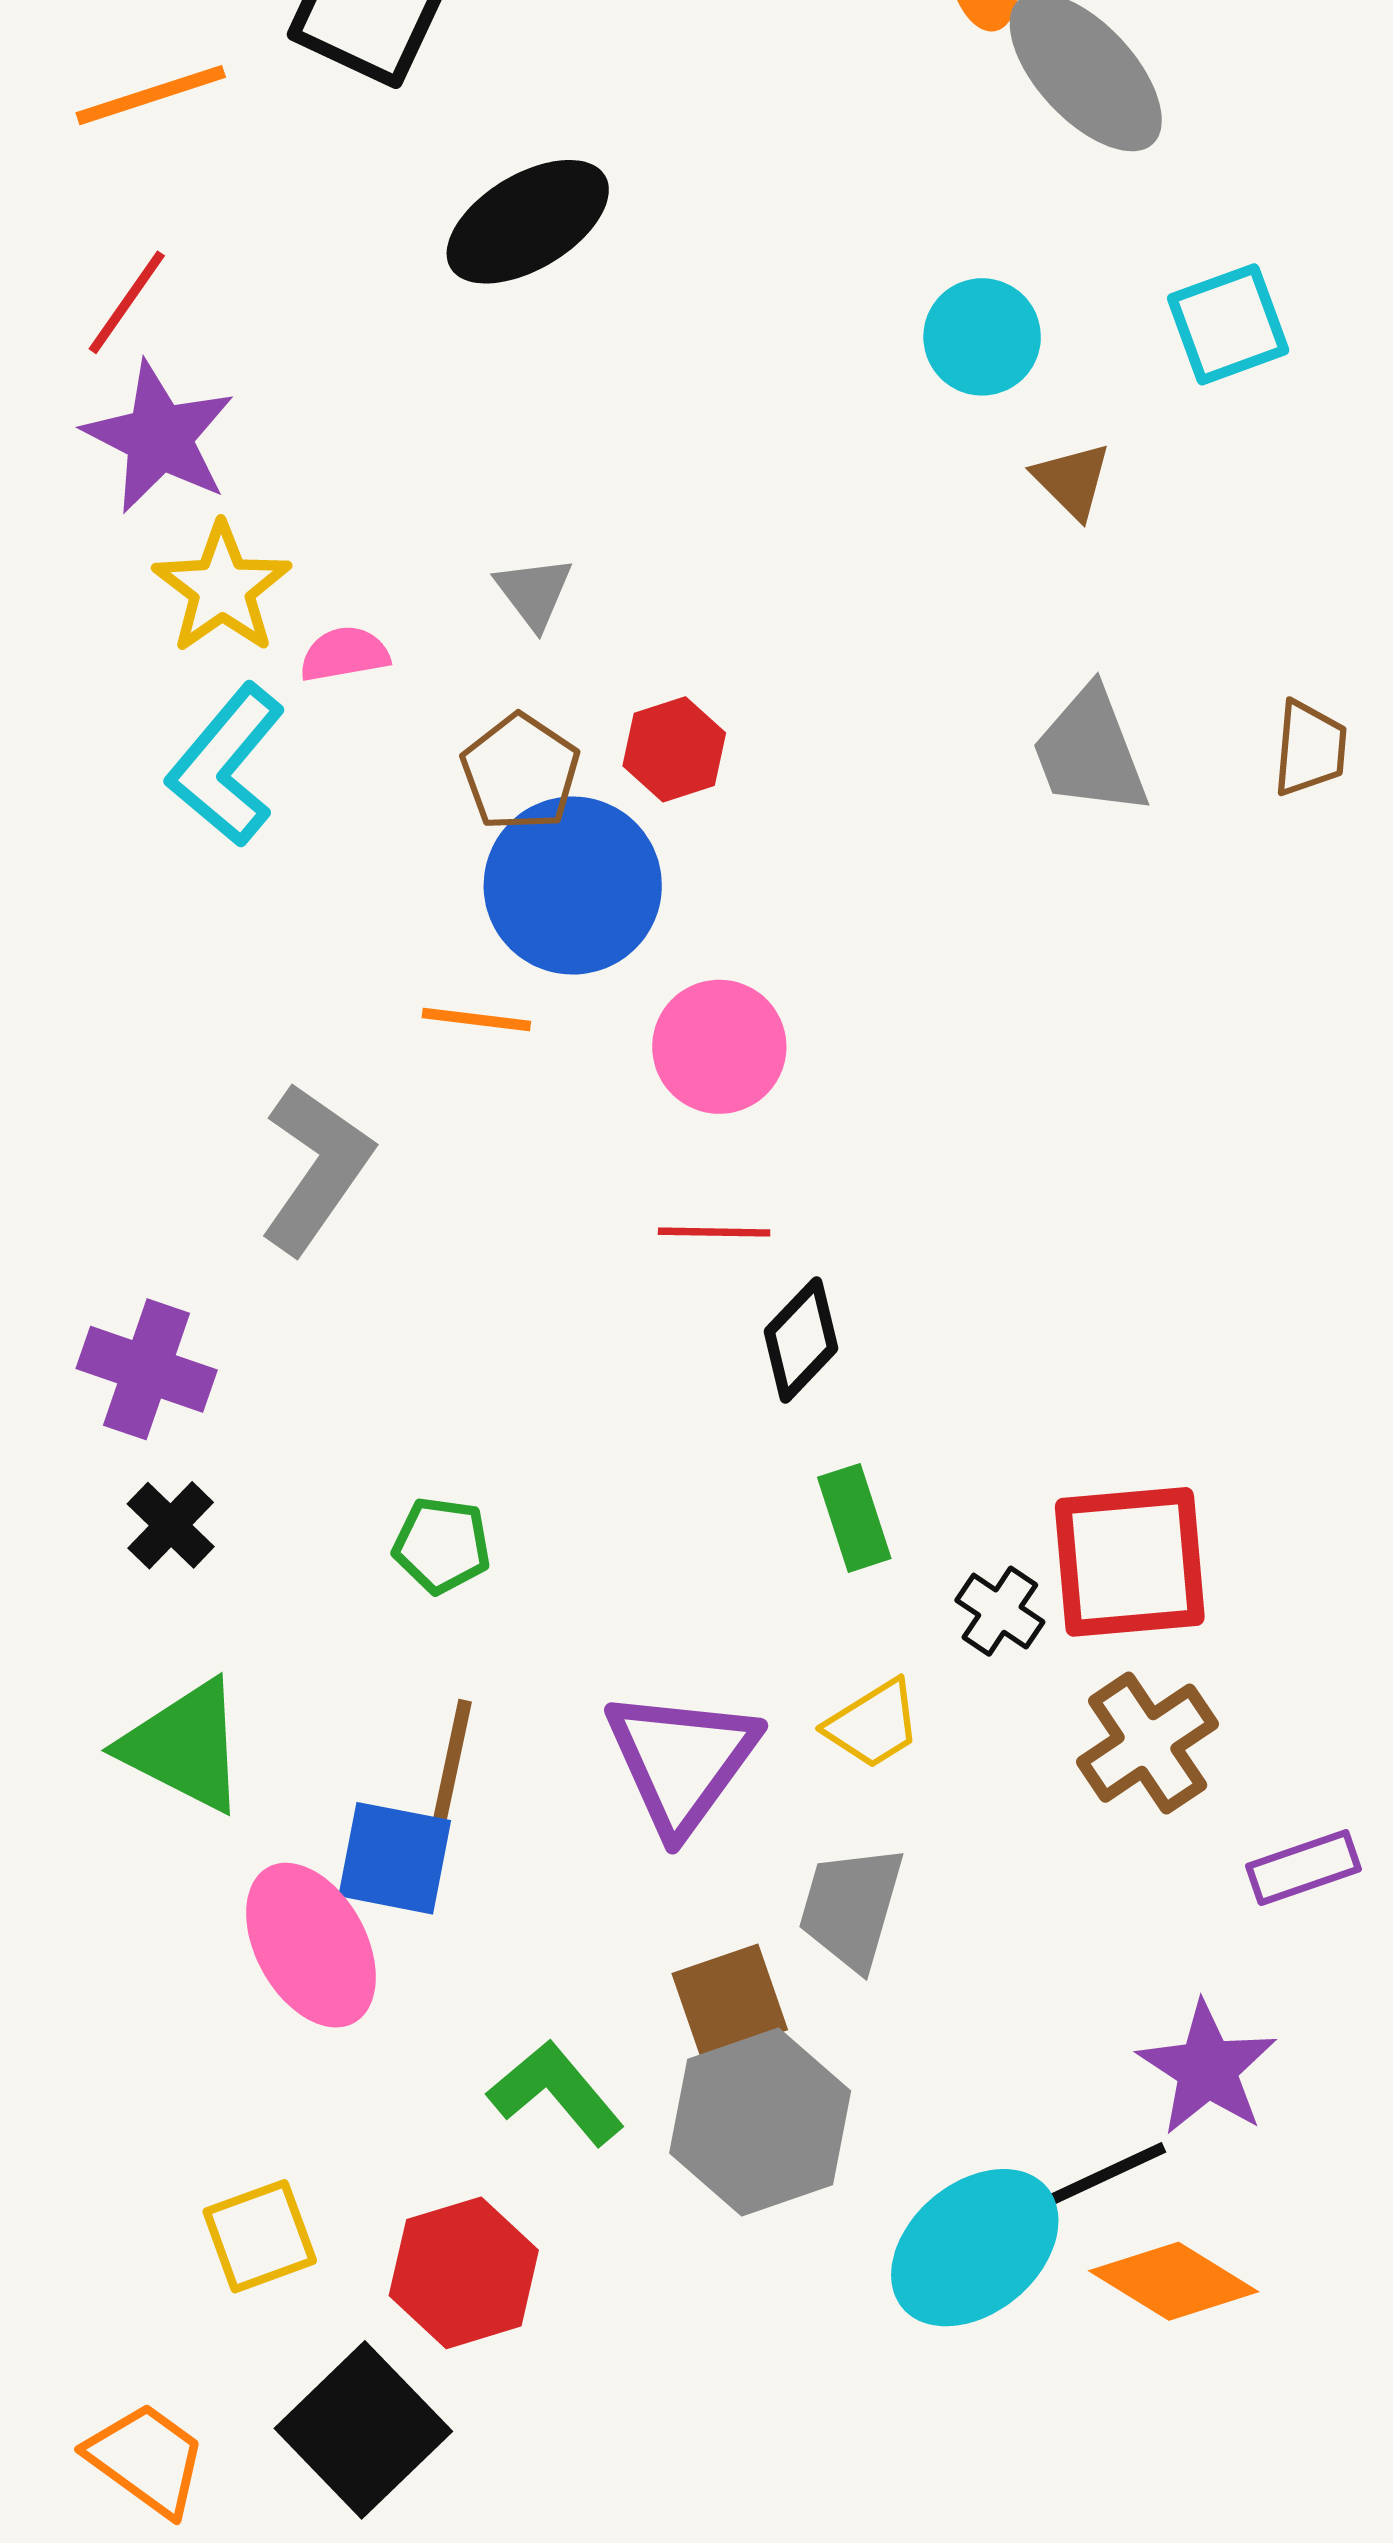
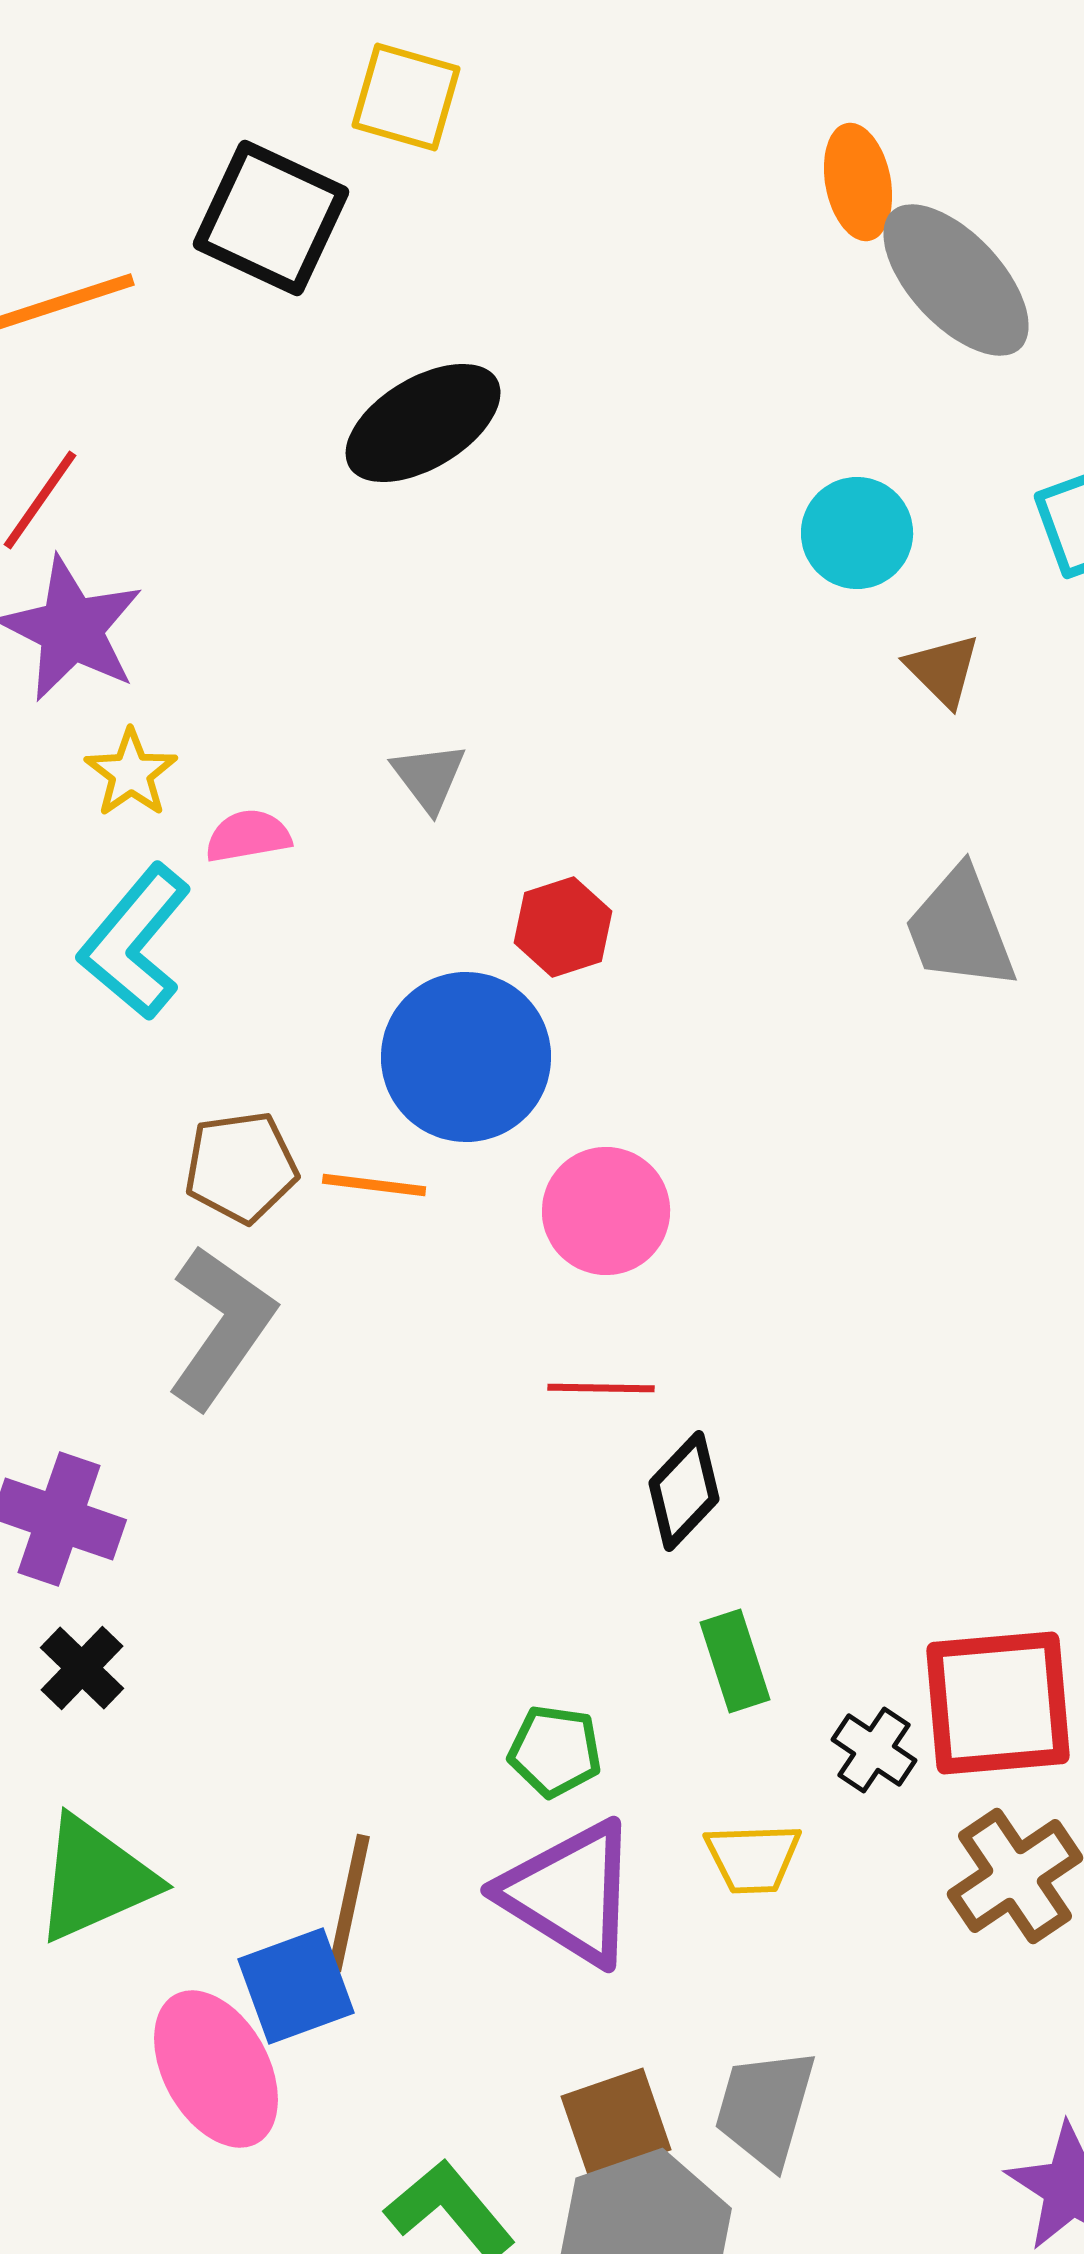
yellow star: (222, 588) -> (131, 773), size x0.7
brown pentagon: (520, 772) -> (241, 1167), moved, turned 30
green pentagon: (442, 1545) -> (555, 1751), moved
yellow trapezoid: (873, 1724) -> (753, 1858), turned 30
green triangle: (184, 1746) -> (95, 1879), turned -51
purple triangle: (682, 1761) -> (570, 1893), turned -34
blue square: (395, 1858) -> (296, 1986), turned -31
gray trapezoid: (851, 1907) -> (765, 2108), moved

